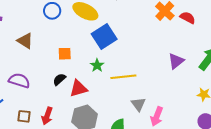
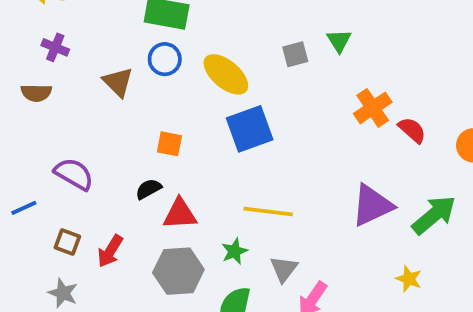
brown triangle: (25, 41) -> (118, 82), moved
purple triangle: (176, 61) -> (372, 205), size x1.4
green star: (97, 65) -> (234, 251), moved

